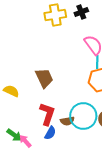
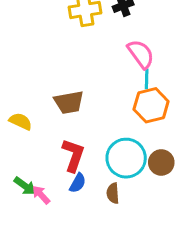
brown trapezoid: (44, 78) -> (69, 102), turned 105
brown semicircle: (67, 121) -> (113, 193), moved, turned 96

